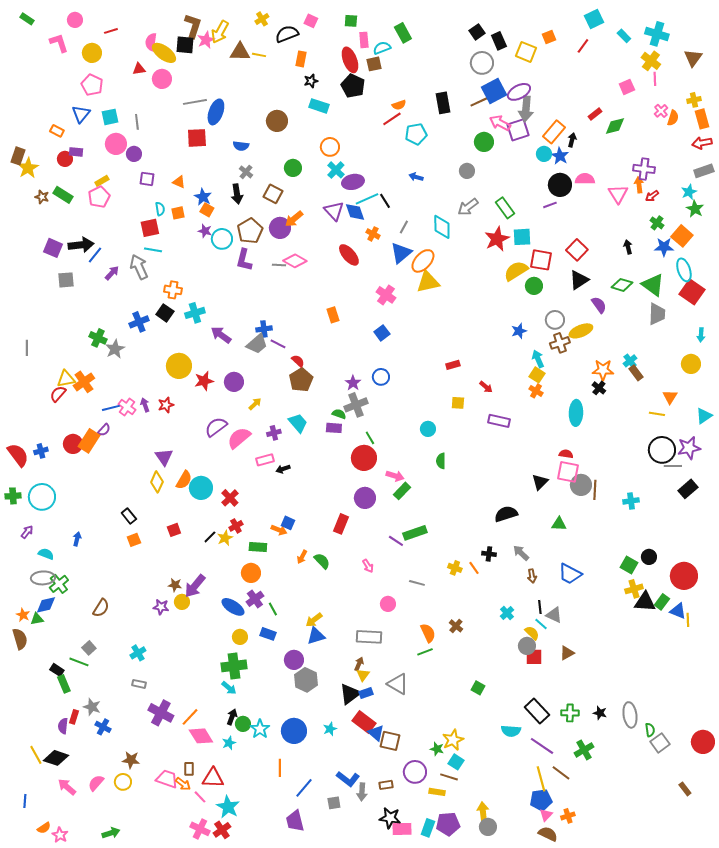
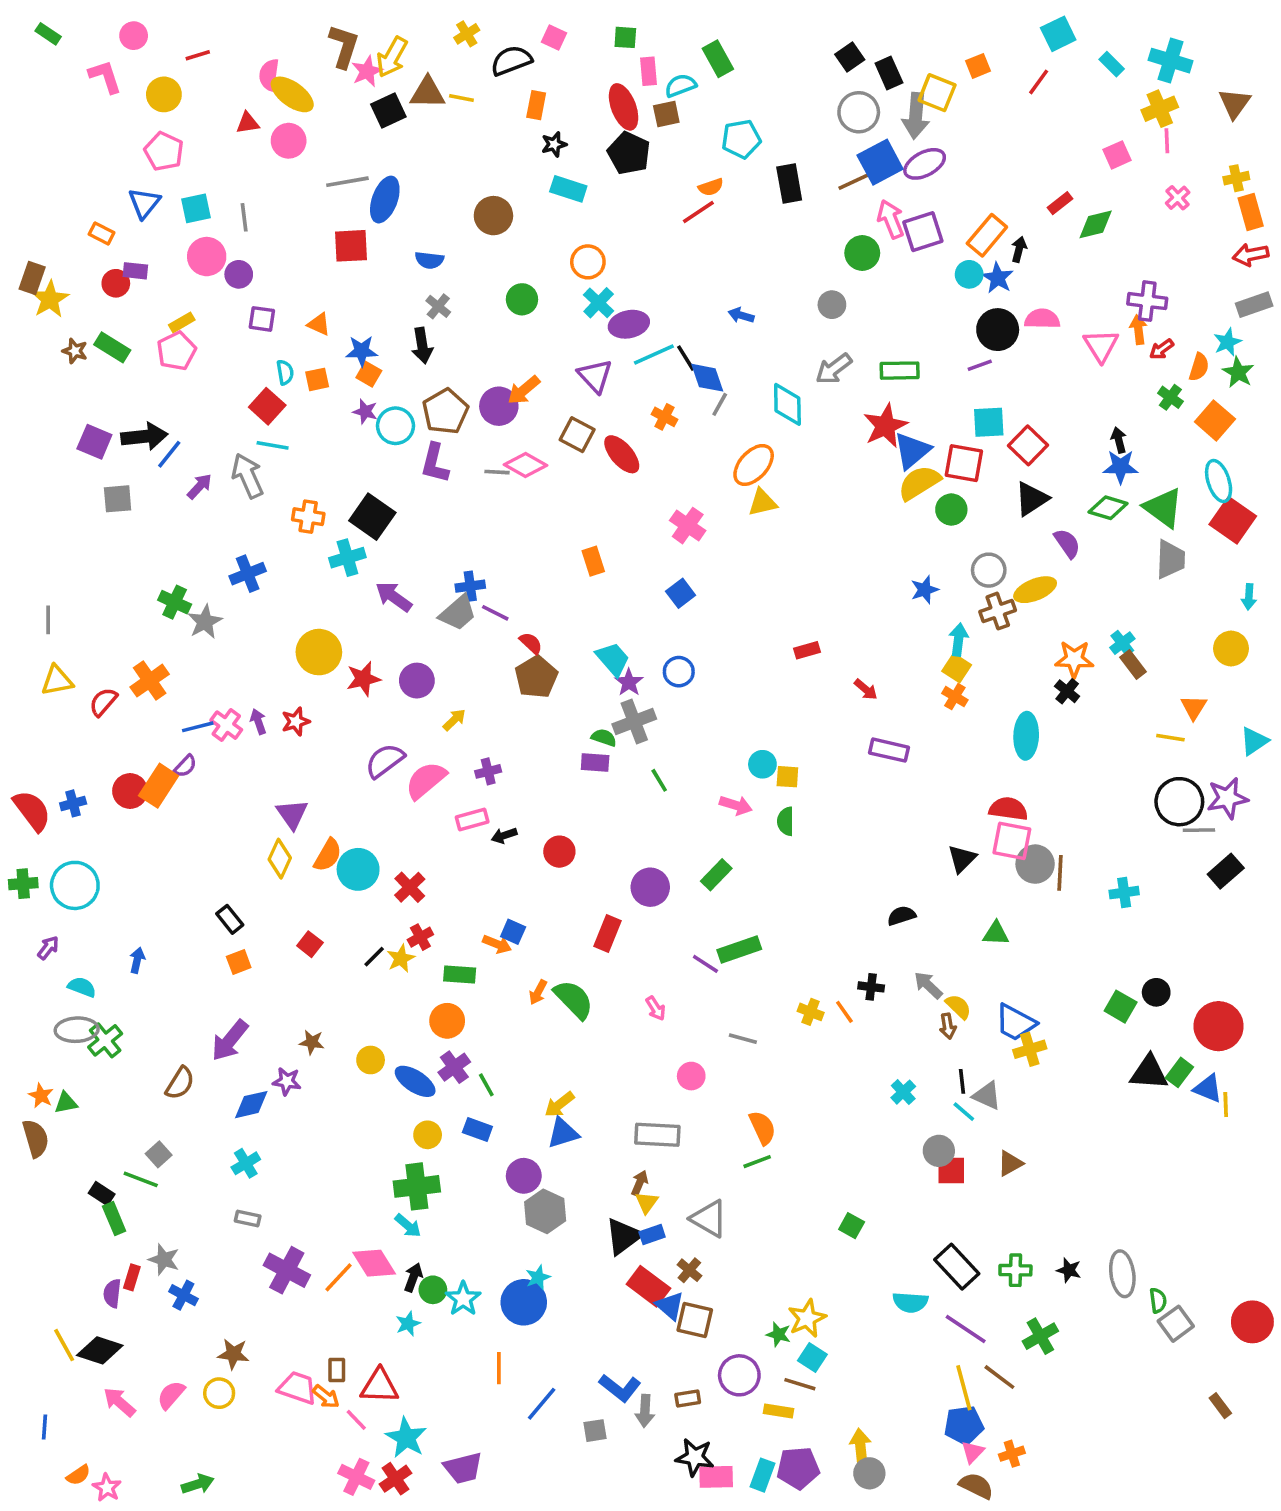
black square: (185, 45) -> (388, 110), moved, turned -30
yellow cross: (651, 61) -> (1160, 109), turned 30
gray arrow: (526, 109) -> (916, 116), moved
orange semicircle: (673, 118) -> (1199, 367), moved
pink arrow: (500, 123) -> (891, 219), turned 40
cyan pentagon: (416, 134) -> (741, 139), moved
brown square: (273, 194) -> (577, 435), moved
blue star: (203, 197) -> (362, 351), turned -30
green rectangle: (505, 208) -> (900, 371), turned -55
blue diamond: (355, 212) -> (707, 378), moved
red square: (150, 228) -> (267, 406), turned -36
cyan square: (522, 237) -> (989, 422), moved
blue star: (664, 247) -> (1121, 467), moved
blue triangle: (401, 253) -> (912, 451), moved
yellow triangle: (428, 282) -> (762, 502), size x0.7
black square: (165, 313) -> (372, 517), moved, size x1.4
cyan arrow: (538, 359) -> (958, 640), turned 30
yellow triangle: (66, 379) -> (57, 681), moved
yellow square: (458, 403) -> (787, 777), moved
cyan trapezoid: (298, 423) -> (613, 659), moved
red semicircle: (566, 454) -> (1008, 809), size x1.5
red circle: (364, 458) -> (559, 852), moved, size x0.7
pink arrow: (395, 476) -> (736, 805), moved
black semicircle: (506, 514) -> (901, 916), size x0.7
red square: (174, 530) -> (310, 944), turned -32
green semicircle: (322, 561) -> (574, 999), size x1.4
purple arrow: (195, 586) -> (230, 1040), moved
yellow cross: (634, 589) -> (1030, 1049), moved
yellow circle: (182, 602) -> (371, 1060), moved
blue diamond: (46, 605) -> (251, 1105), moved
brown cross: (456, 626) -> (689, 1270), moved
yellow semicircle: (532, 633) -> (958, 1007), moved
cyan star: (330, 729) -> (538, 1277), moved
pink diamond: (201, 736) -> (374, 1263), moved
purple trapezoid: (295, 821) -> (463, 1468), moved, turned -90

